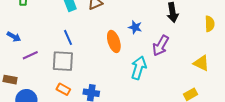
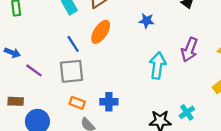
orange ellipse: (114, 41) -> (101, 32), moved, turned 60
purple arrow: (161, 46) -> (189, 50), moved
purple line: (30, 55) -> (34, 70), turned 70

